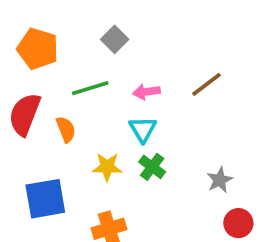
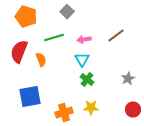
yellow star: (107, 167) -> (91, 108), moved
gray star: (220, 180) -> (128, 78), moved

